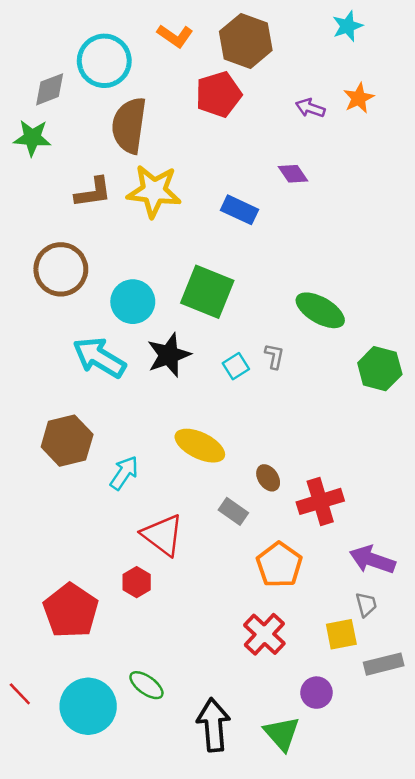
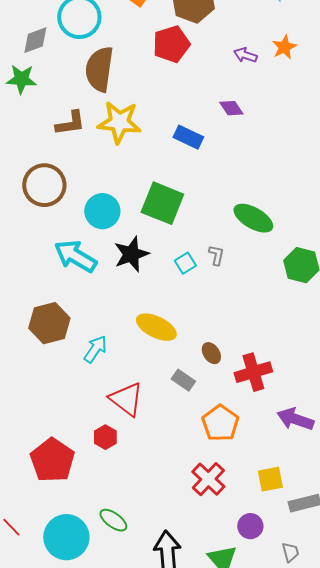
gray trapezoid: (366, 604) -> (290, 552), moved

